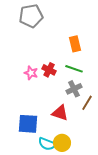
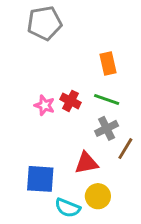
red triangle: (60, 113) -> (86, 163), turned -30
yellow circle: (62, 143) -> (98, 196), moved

